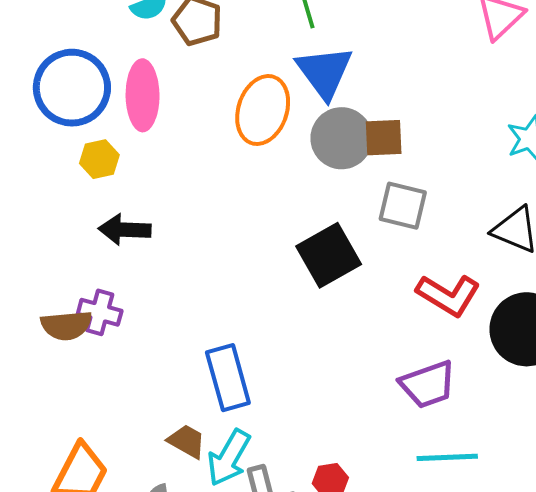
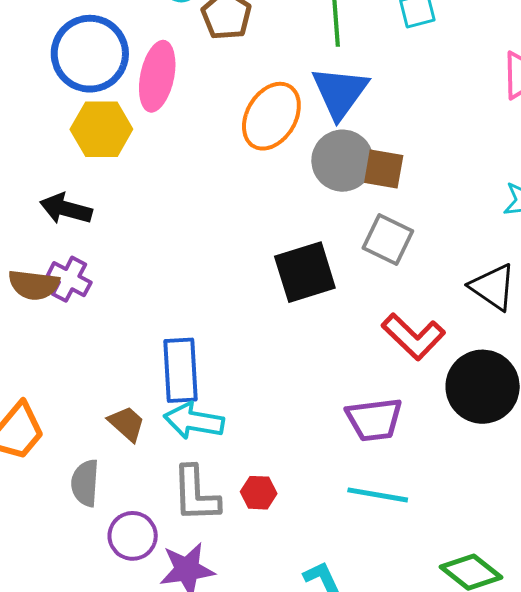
yellow hexagon: (99, 159) -> (101, 129), size x1.5
black arrow: (125, 230) -> (66, 209), moved
cyan arrow: (229, 458) -> (194, 421), moved, turned 58

